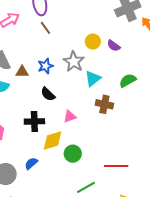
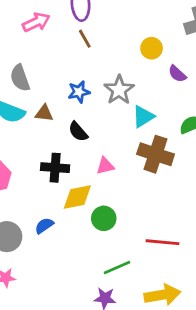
yellow circle: (93, 42) -> (152, 48), moved
brown triangle: (22, 72) -> (44, 113), moved
brown cross: (104, 104) -> (156, 154), size x1.4

